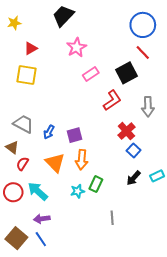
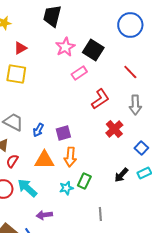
black trapezoid: (63, 16) -> (52, 16), turned -30
red line: (143, 53) -> (130, 72), moved
black square: (126, 73) -> (93, 50), moved, turned -30
blue square: (134, 150) -> (141, 148), moved
orange triangle: (55, 163) -> (44, 160), turned -45
purple arrow: (42, 219) -> (44, 215), moved

